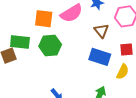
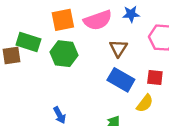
orange square: (44, 19) -> (63, 20), turned -30
brown triangle: (101, 31) -> (118, 48), moved

